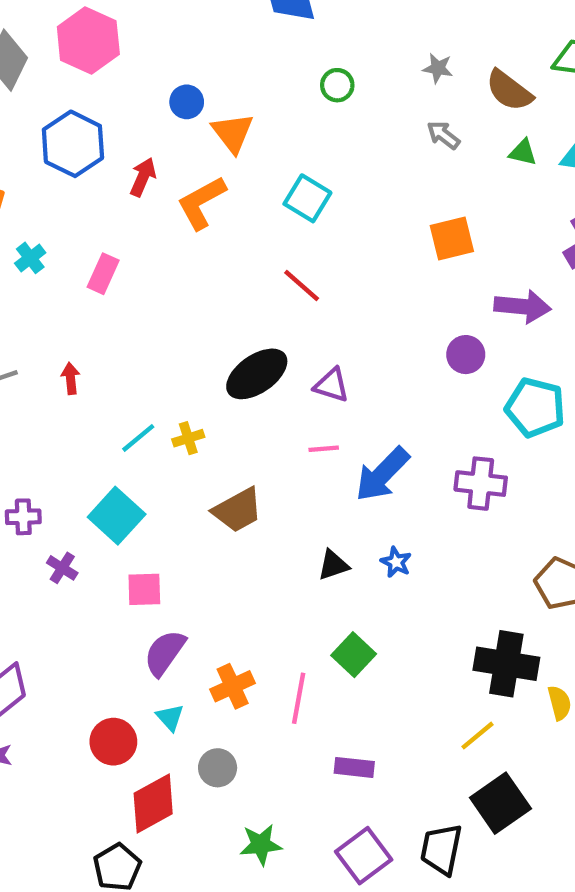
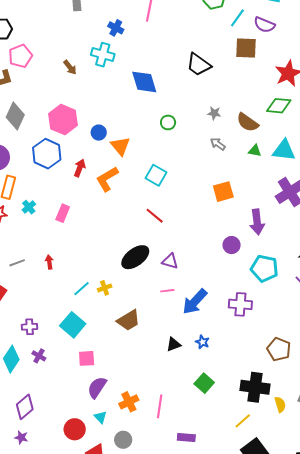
pink hexagon: (88, 40) -> (63, 120), moved
purple arrow: (523, 306) -> (257, 222), turned 80
purple cross: (62, 568) -> (39, 356), moved
green square: (354, 655) -> (204, 383), moved

